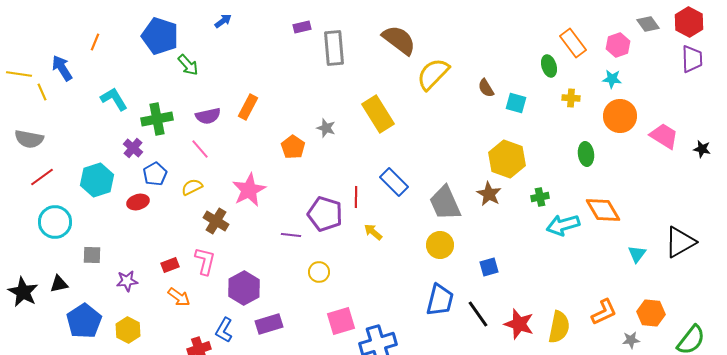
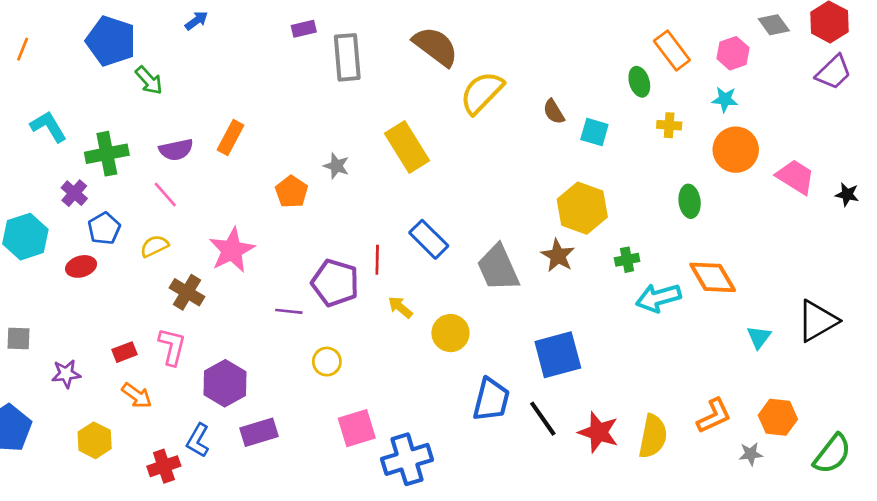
purple trapezoid: (692, 59) -> (834, 72), turned 48
yellow circle: (440, 245) -> (450, 333), moved
blue square: (489, 267) -> (558, 355), size x1.8
yellow hexagon: (128, 330) -> (95, 440), moved

